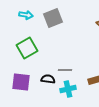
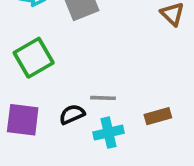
black semicircle: (48, 79) -> (72, 114), turned -32

